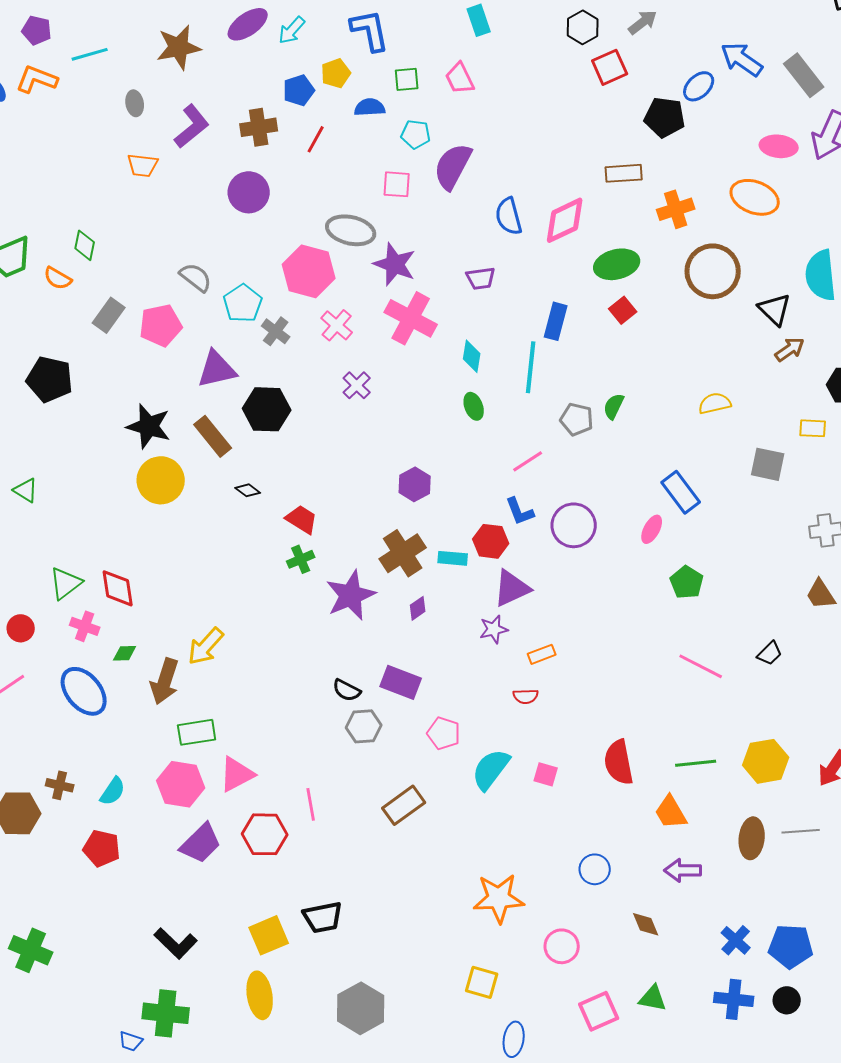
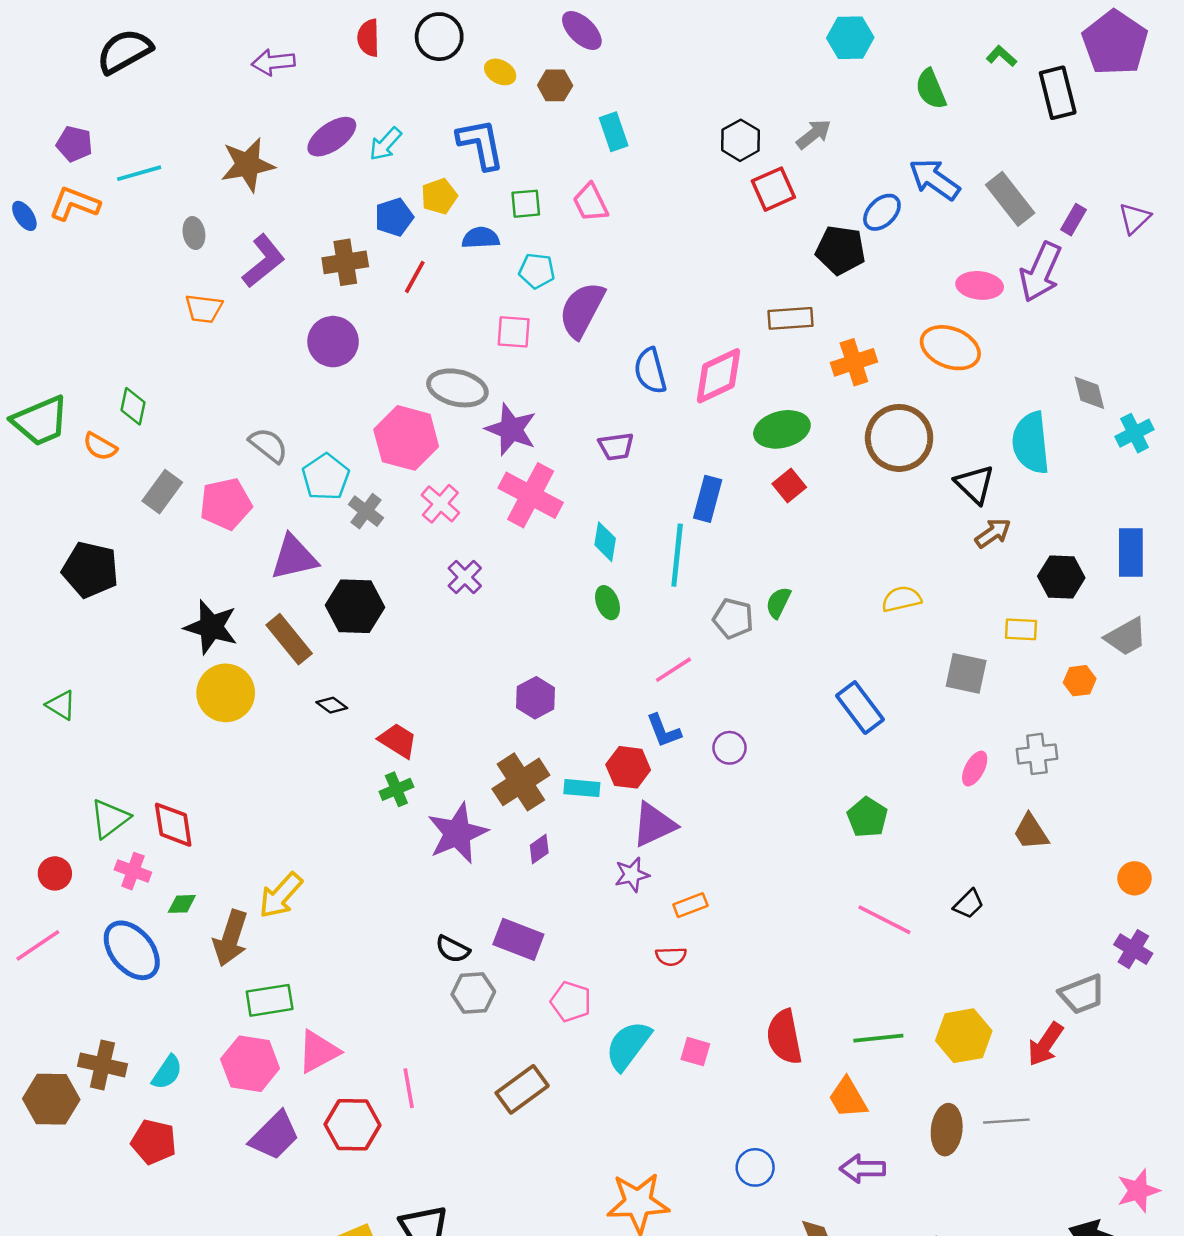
purple circle: (574, 525) -> (729, 748), size x0.6
pink ellipse: (652, 529) -> (975, 769), moved
brown cross: (60, 785) -> (102, 1065), size x1.4

